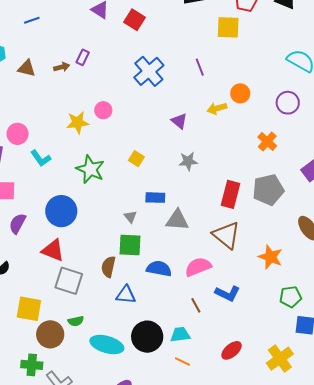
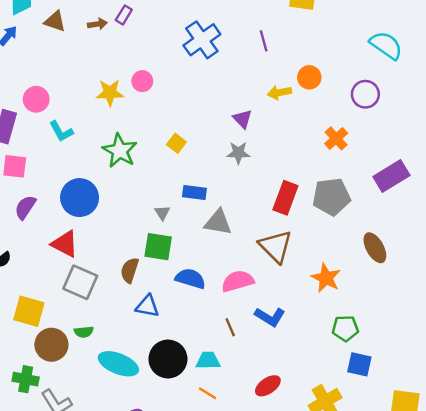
purple triangle: (179, 121) -> (242, 119), moved

